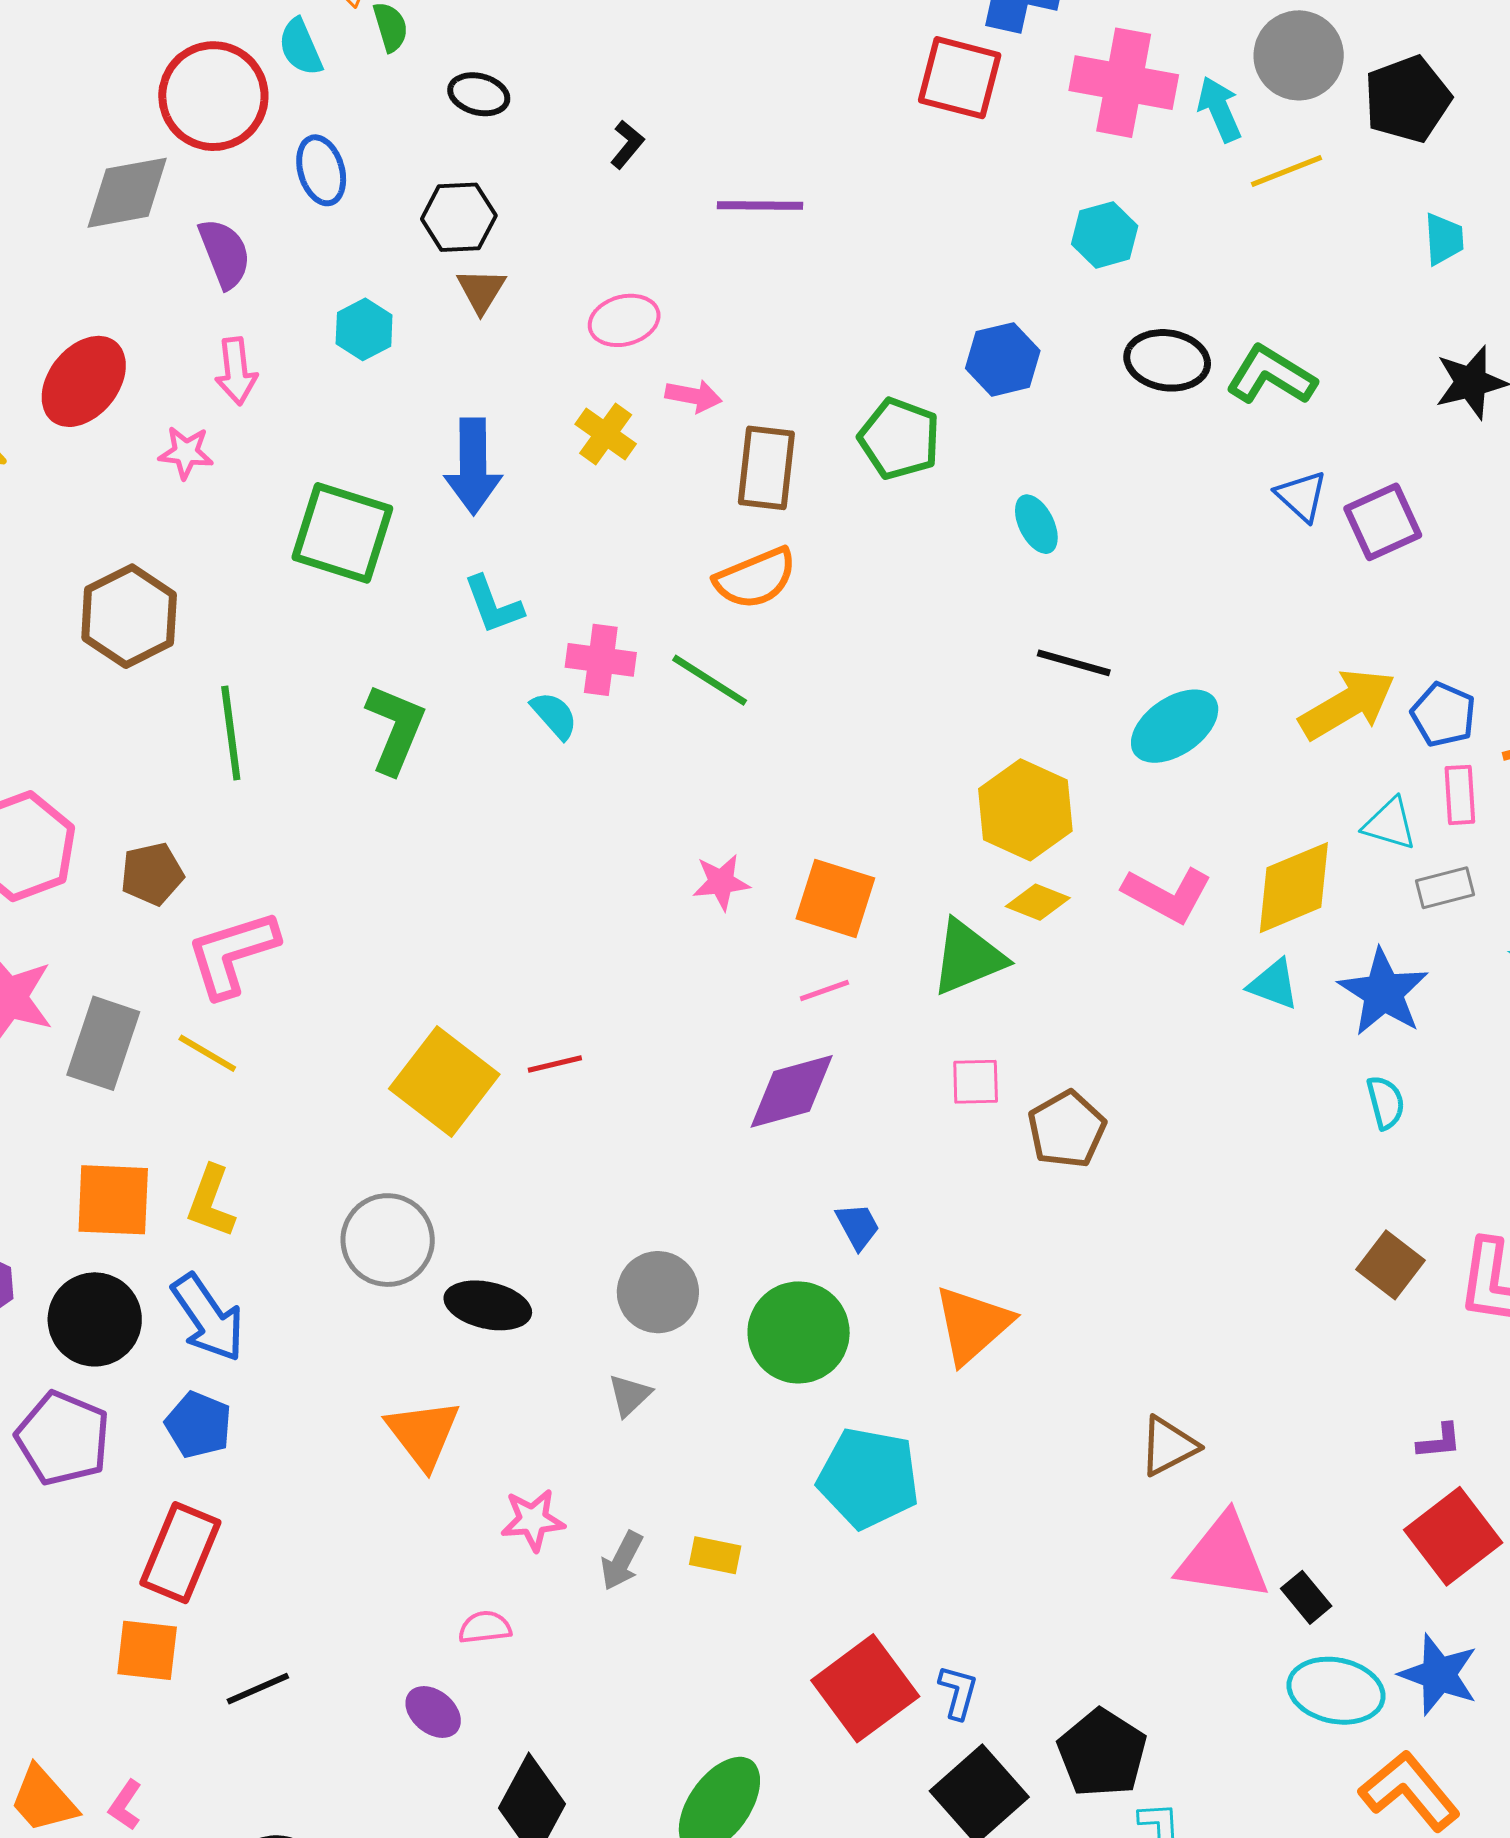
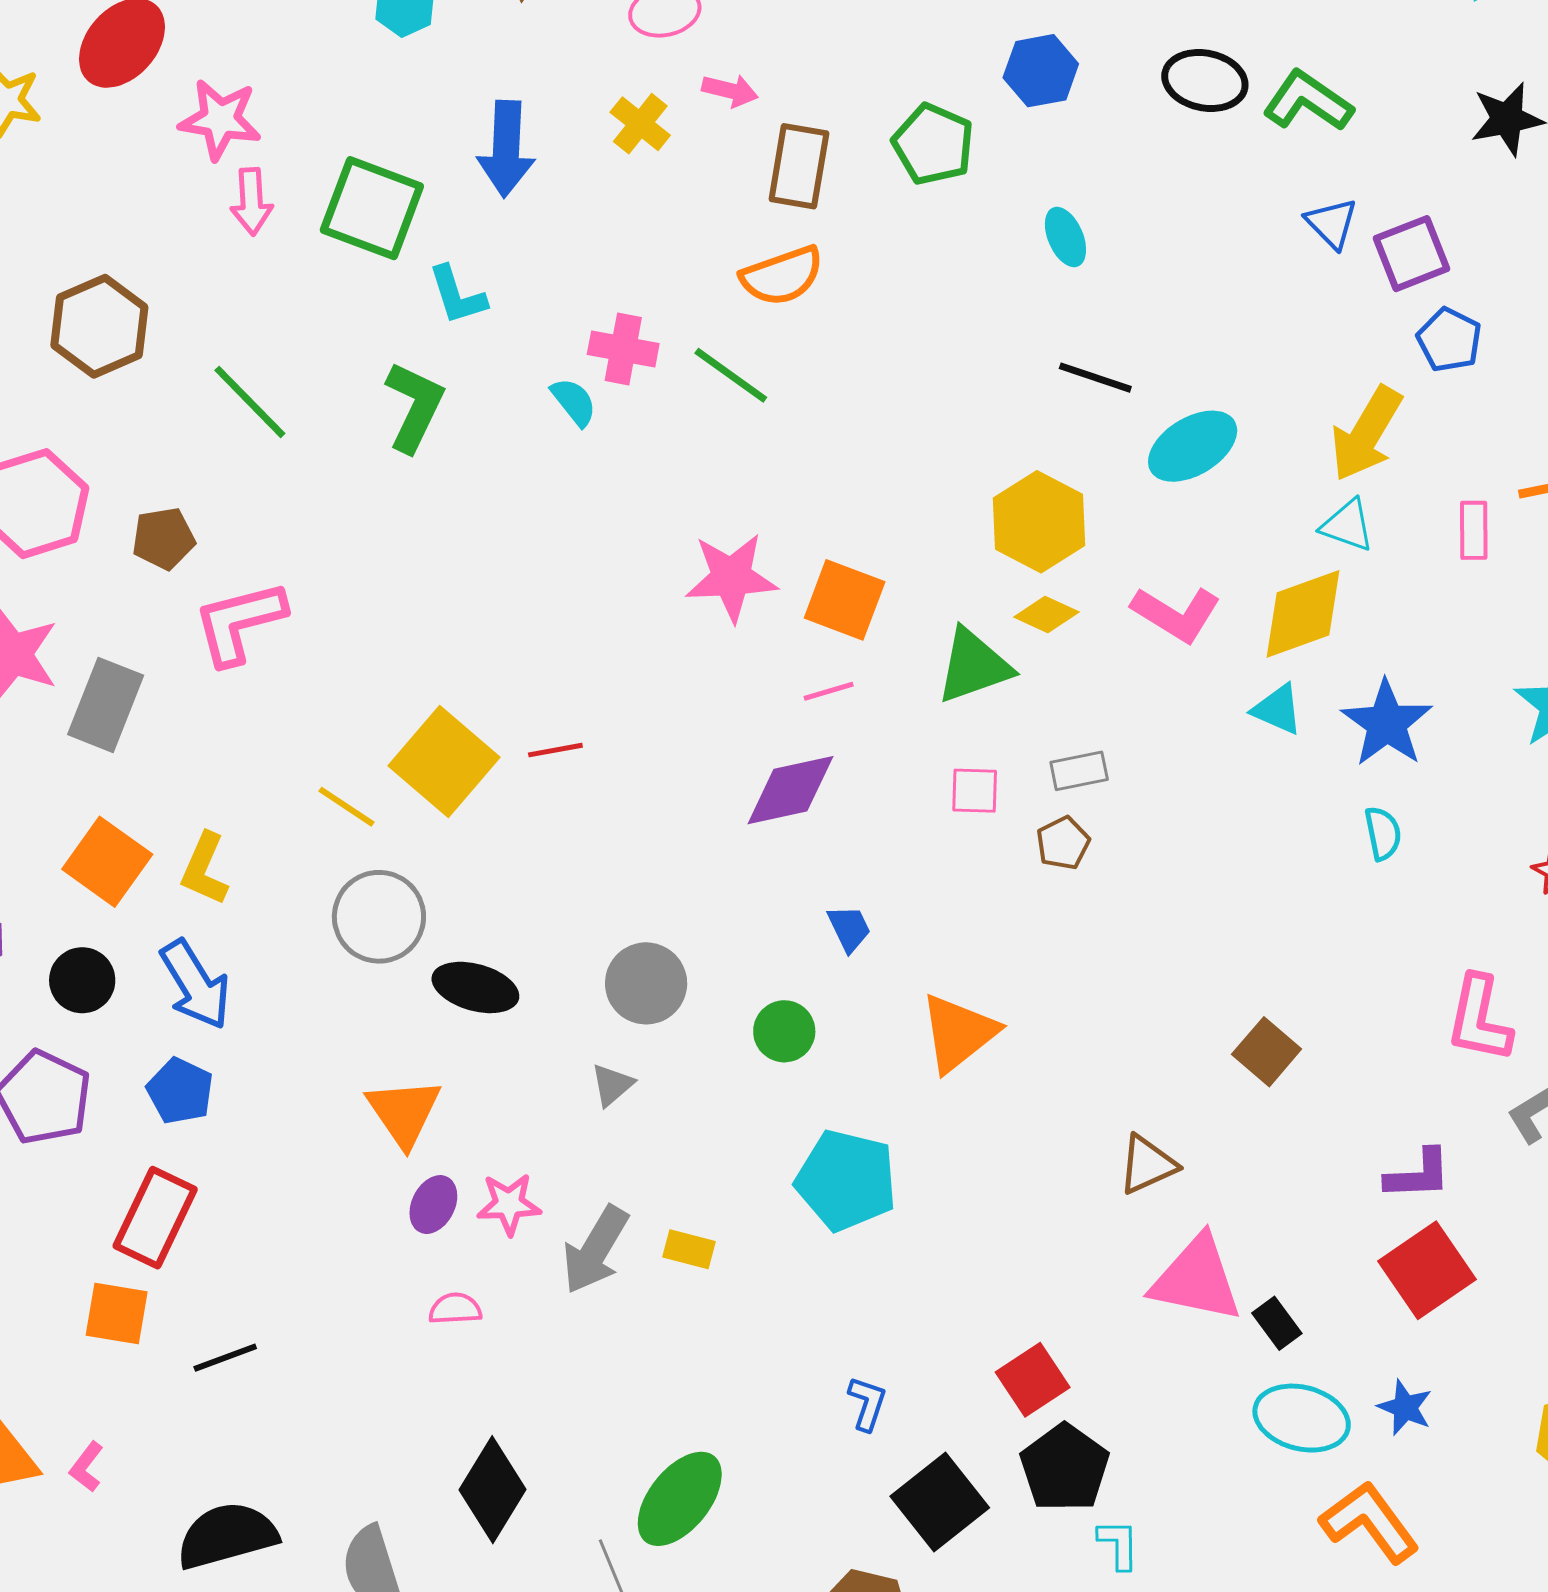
pink arrow: (236, 371) -> (251, 202), moved
pink star: (186, 453) -> (220, 120), size x1.5
cyan L-shape: (493, 605) -> (457, 295), moved
brown hexagon: (129, 616) -> (99, 326), moved
yellow arrow: (1347, 704) -> (1366, 434), turned 148
blue pentagon: (1443, 715) -> (1449, 340), moved
green line: (231, 733) -> (250, 402), turned -40
cyan triangle: (1390, 824) -> (1347, 525), moved
pink star: (721, 882) -> (731, 577), size x1.6
gray rectangle: (1445, 888) -> (1079, 771), moved
yellow line: (207, 1053) -> (346, 807), moved
brown pentagon: (1067, 1129) -> (1063, 843), size x0.7
orange square: (113, 1200) -> (107, 862), turned 30
brown square: (1390, 1265) -> (1267, 1052), moved
black circle: (95, 1319) -> (82, 980), size x0.7
green circle: (799, 1332) -> (784, 1031), size x0.6
purple L-shape: (1439, 1441) -> (1418, 1175), size x1.5
gray arrow: (622, 1561) -> (595, 1250), size x1.5
blue star: (1439, 1674) -> (1405, 1407), size x0.7
red square: (865, 1688) -> (1033, 1380), moved, size x0.7
blue L-shape: (958, 1692) -> (867, 1403), moved
purple ellipse: (433, 1712) -> (433, 1205), moved, turned 74

